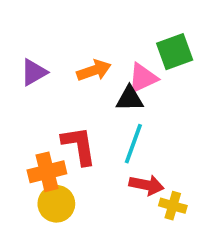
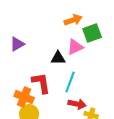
orange arrow: (94, 70) -> (73, 20), moved
black triangle: (130, 99) -> (58, 58), moved
orange cross: (47, 172) -> (24, 97), turned 36

